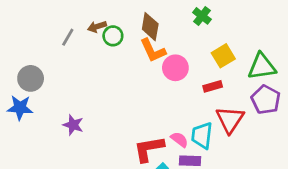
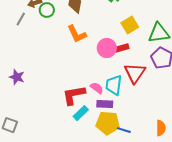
gray line: (68, 37) -> (21, 19), moved
orange L-shape: (153, 50) -> (77, 34), moved
pink circle: (175, 68) -> (107, 48), moved

